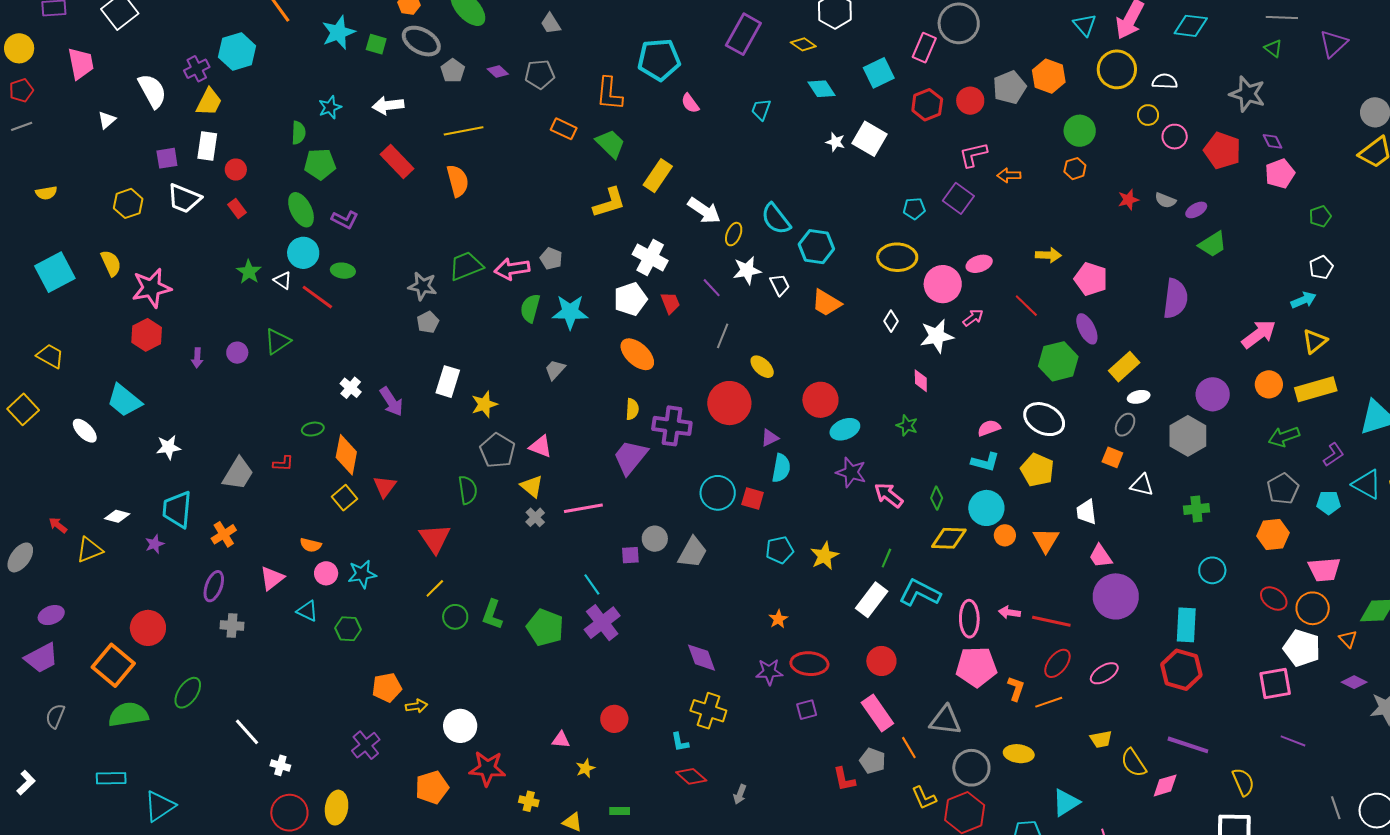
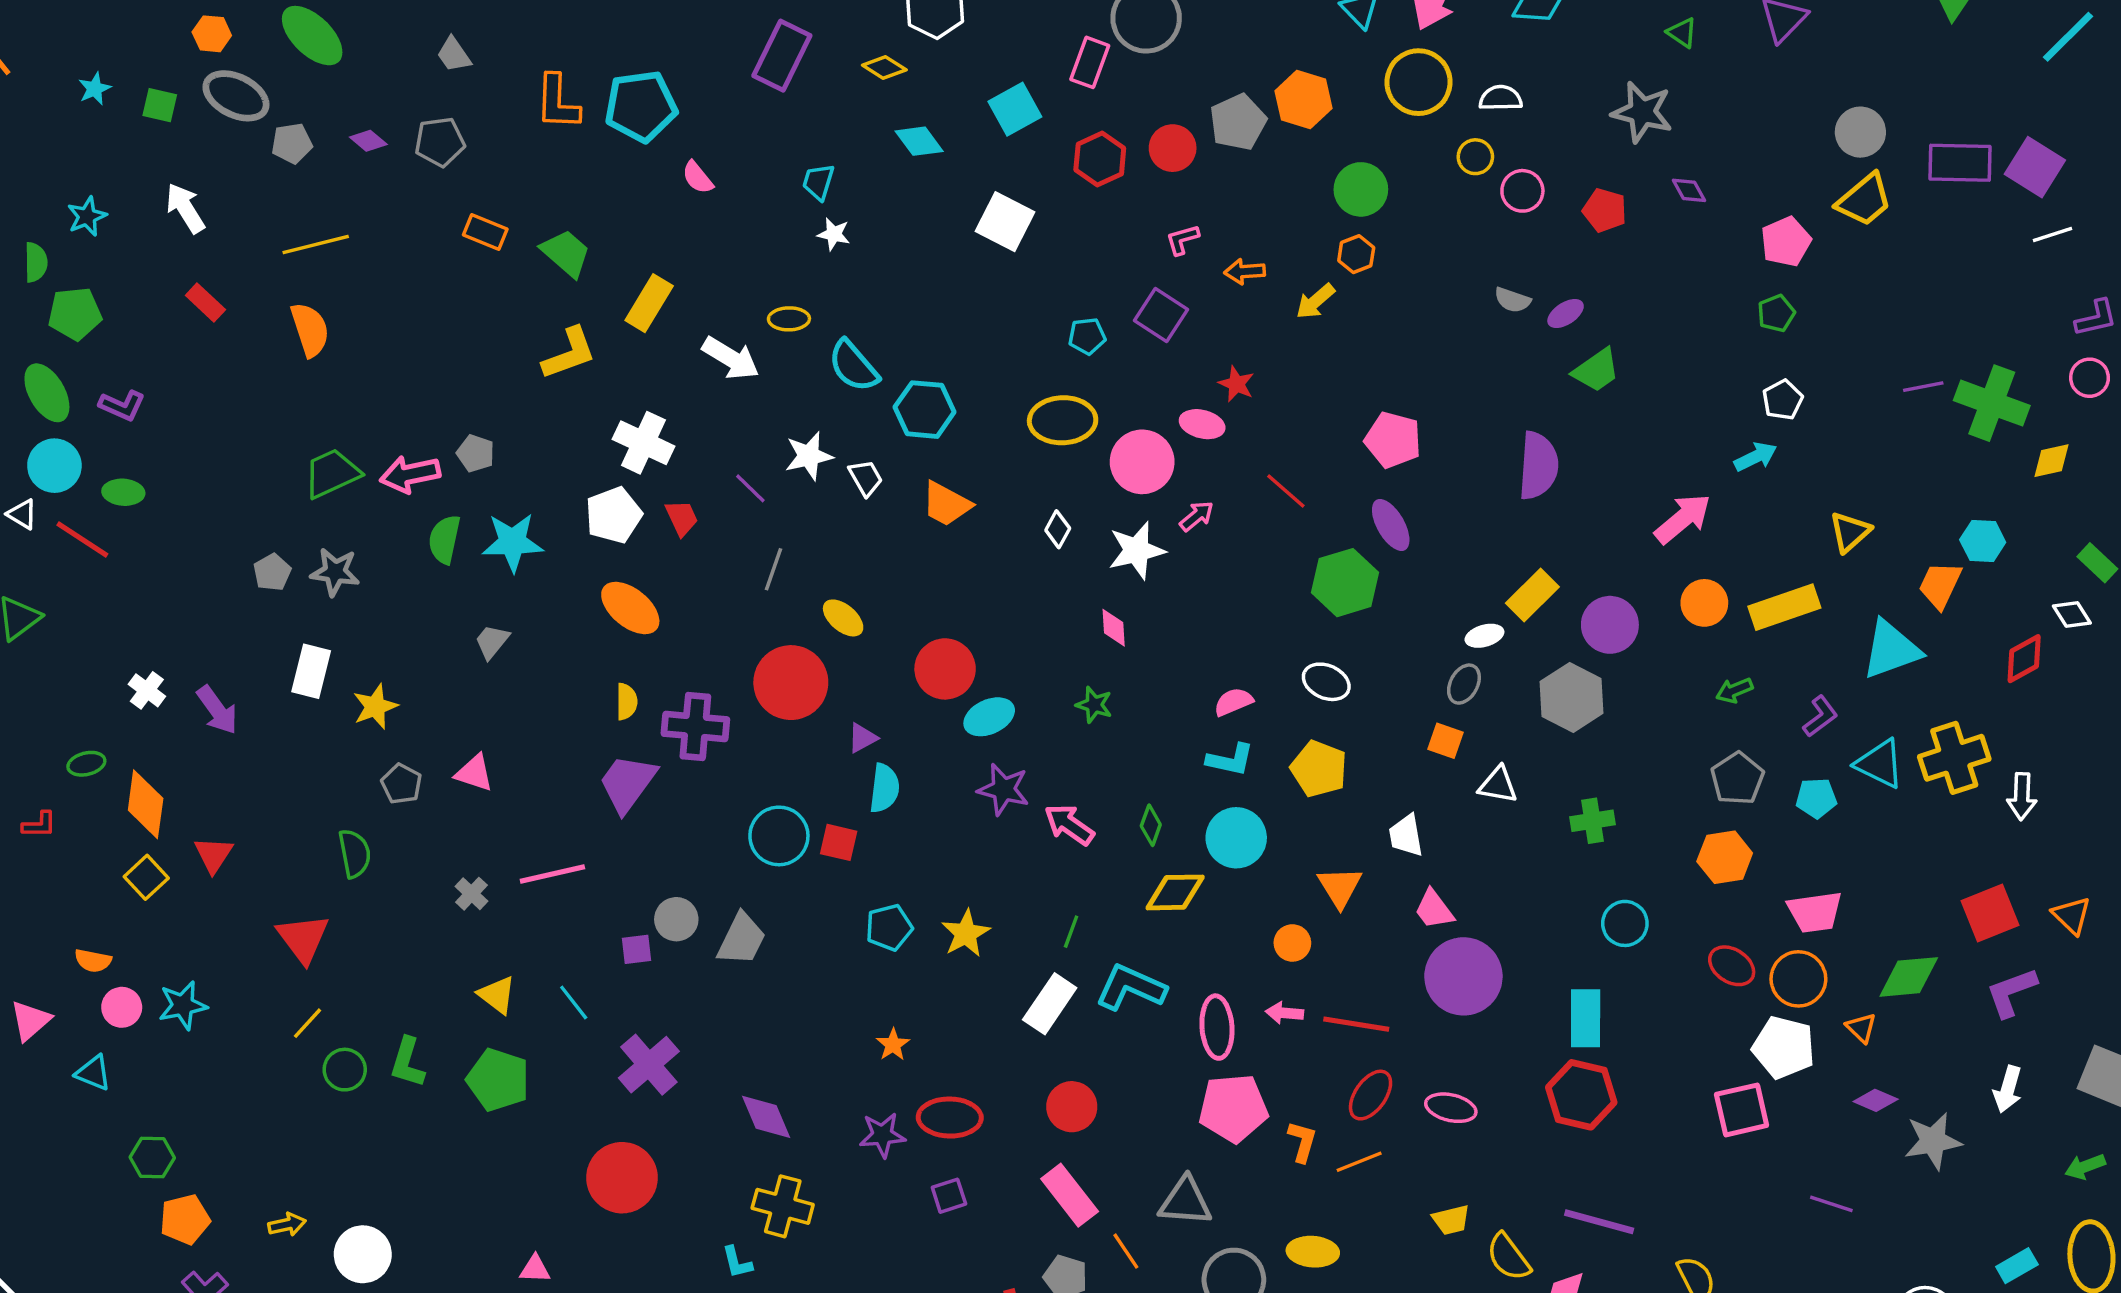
cyan star: (338, 32) -> (95, 89), size x0.6
gray pentagon: (453, 71) -> (292, 143), turned 30
orange L-shape: (609, 94) -> (557, 102), moved
white arrow: (388, 105) -> (185, 208), turned 68
white star: (835, 142) -> (834, 234), moved
red pentagon: (1222, 150) -> (1605, 210), size x0.7
pink L-shape: (973, 155) -> (1182, 240), size x0.7
red rectangle: (397, 162) -> (205, 303), size x0.7
pink pentagon: (1280, 174) -> (1786, 242), moved
red star: (1128, 200) -> (1236, 384), moved, turned -30
yellow ellipse: (734, 234) -> (789, 319), moved, turned 70
yellow arrow: (1048, 255) -> (1315, 301), moved, turned 140
pink ellipse: (979, 264) -> (1202, 424), turned 35
gray star: (423, 286) -> (335, 572), moved
yellow triangle: (1315, 341) -> (1850, 532), moved
yellow rectangle: (1124, 367) -> (1532, 595), moved
white ellipse: (1044, 419) -> (1326, 682), size x0.7
green arrow: (1284, 437) -> (1734, 690), size x0.7
gray pentagon: (497, 451) -> (402, 784), size x0.7
yellow triangle: (532, 486) -> (497, 995), moved
orange circle: (1005, 535) -> (1292, 943), moved
purple cross: (602, 623) -> (649, 1065), moved
green hexagon: (348, 629) -> (152, 1158), moved
pink ellipse: (1104, 673) -> (1451, 1108), turned 48
orange pentagon: (387, 688) -> (185, 1219), moved
red circle: (614, 719) -> (622, 1178), moved, size x1.5
purple line: (1293, 741) -> (1831, 1204), moved

